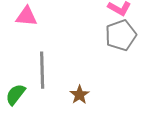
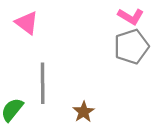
pink triangle: (27, 16) -> (27, 23), turned 30

